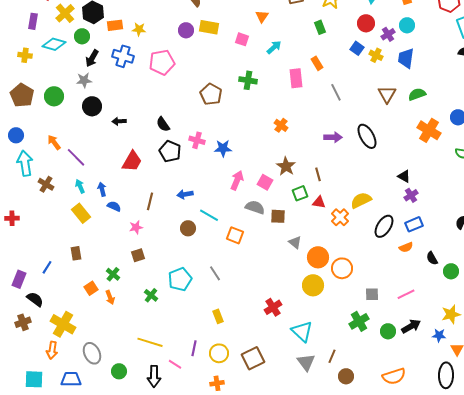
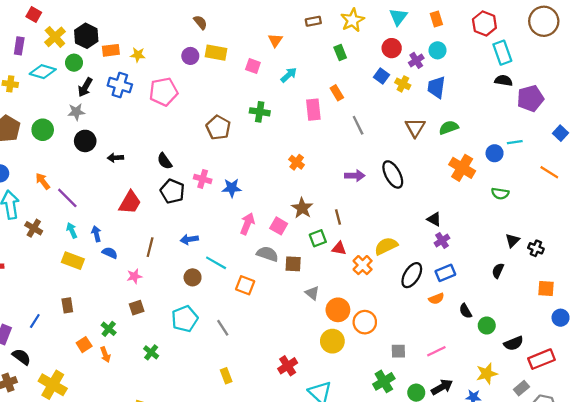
yellow rectangle: (81, 213) -> (73, 261), turned -30
cyan pentagon: (180, 279) -> (185, 319), moved

